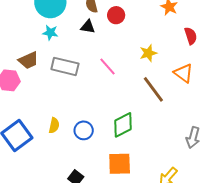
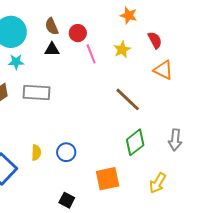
yellow star: (148, 53) -> (122, 50), moved
pink line: (108, 66) -> (91, 54), moved, turned 30
orange triangle: (183, 73) -> (163, 70), moved
green diamond: (123, 125) -> (135, 142), moved

